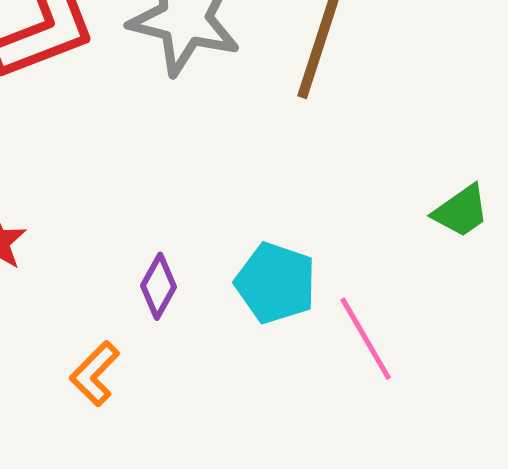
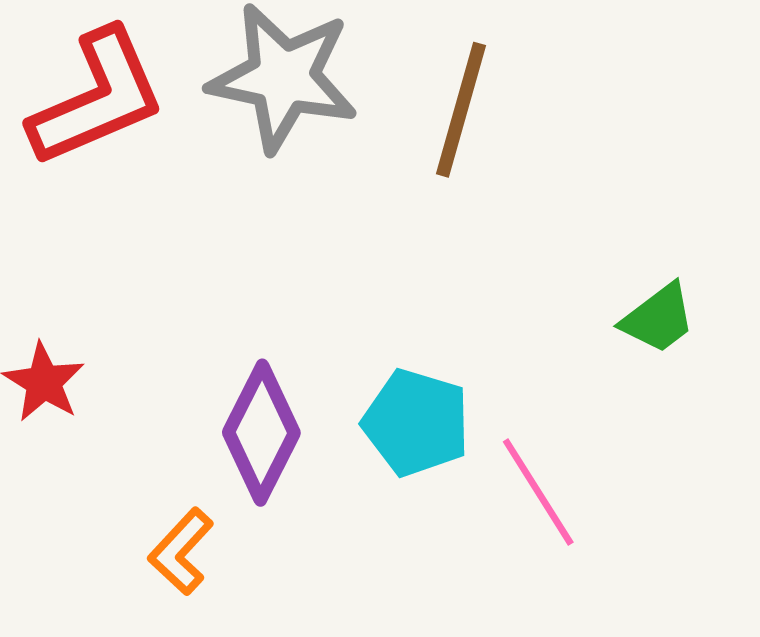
purple diamond: (159, 286) -> (261, 433), size x1.6

